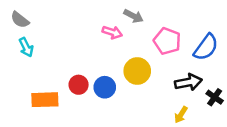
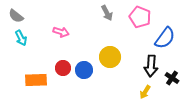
gray arrow: (133, 16) -> (107, 13), turned 35
pink arrow: (112, 32) -> (61, 32), moved
pink pentagon: (167, 41) -> (140, 17), moved
black arrow: (188, 82) -> (151, 66), turned 105

